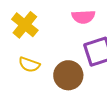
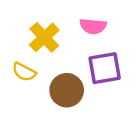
yellow cross: (25, 25) -> (44, 37), moved

